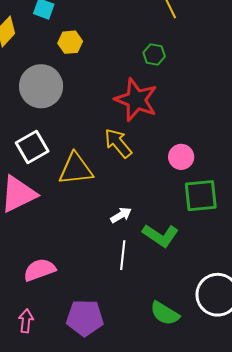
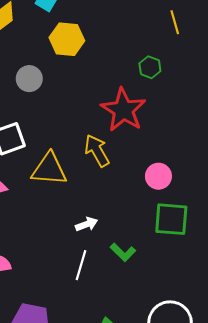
yellow hexagon: (70, 42) -> (67, 39), size x1.4
gray circle: (41, 86) -> (29, 79), size x0.6
green L-shape: (160, 235) -> (123, 252), size x0.7

